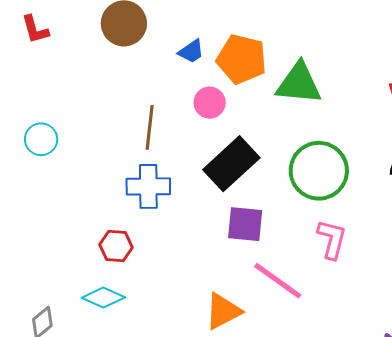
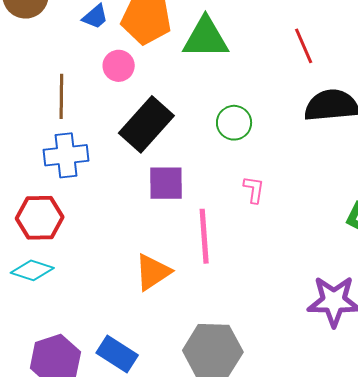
green circle: (319, 171) -> (234, 123), size x0.6
pink L-shape: (332, 239) -> (254, 190), size x0.7
red hexagon: (116, 246) -> (40, 218), size x1.4
pink line: (278, 281) -> (204, 236), turned 56

